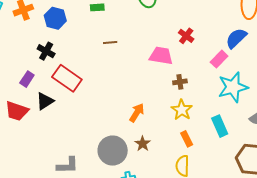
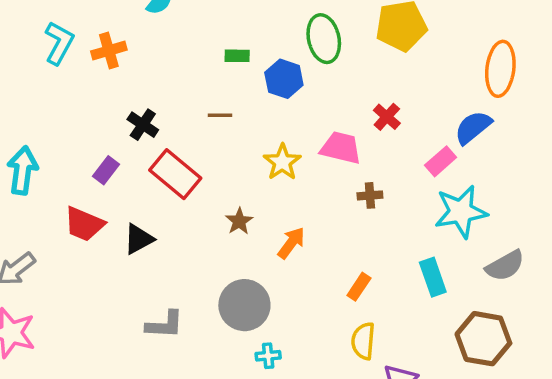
blue hexagon: (55, 18) -> (284, 79), moved
brown line: (110, 42) -> (220, 115), moved
black triangle: (45, 101) -> (139, 239), moved
yellow star: (182, 110) -> (282, 162), moved
orange rectangle: (187, 139) -> (359, 287), moved, turned 56
brown star: (143, 144) -> (239, 221), moved

